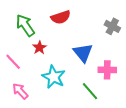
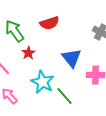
green line: (90, 91) -> (64, 96), moved

